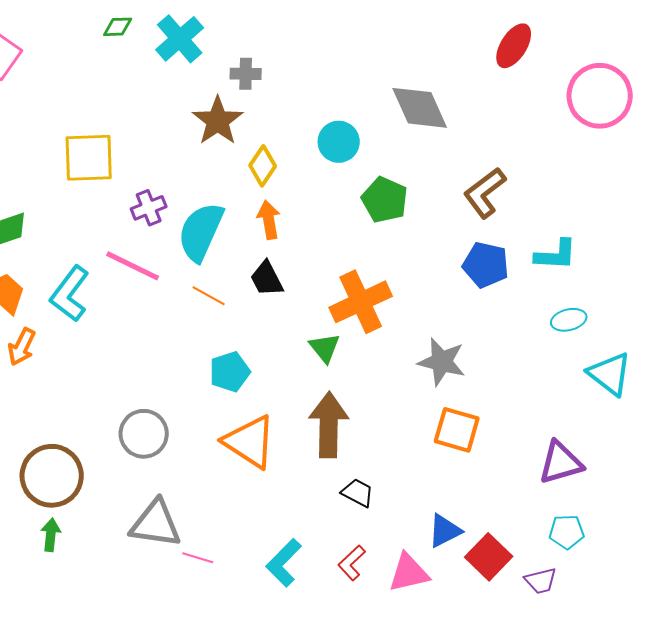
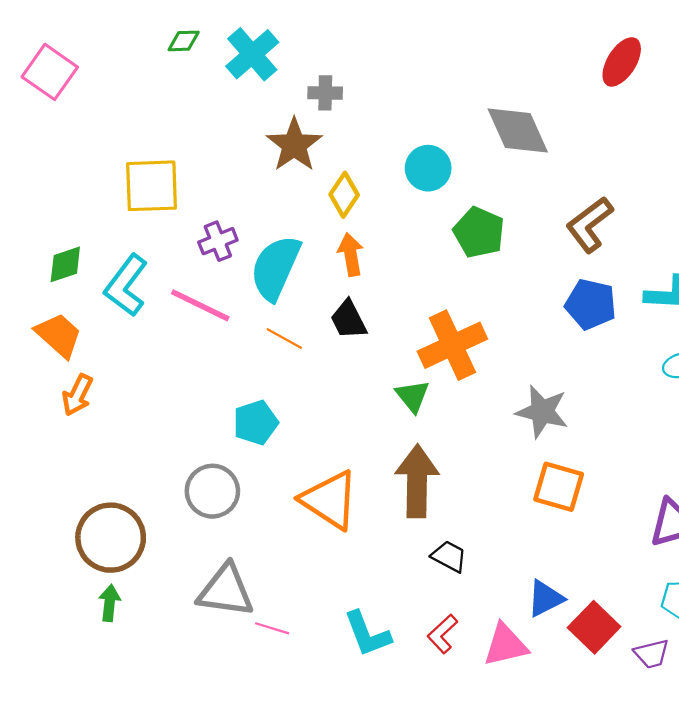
cyan L-shape: (70, 294) -> (126, 285), moved
cyan pentagon: (230, 372) -> (256, 423), moved
cyan L-shape: (284, 563) -> (367, 634), turned -66

